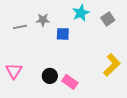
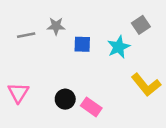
cyan star: (81, 13) -> (119, 47), moved
yellow L-shape: (112, 65) -> (146, 85), turned 95

